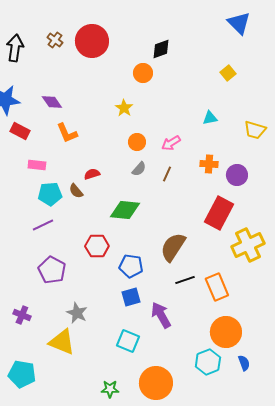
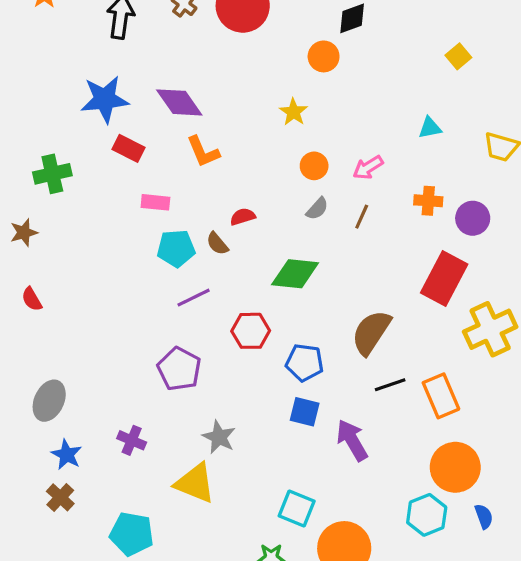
purple diamond: (52, 102) -> (179, 102), size x1.4
purple line: (43, 225) -> (194, 298), moved
blue square: (131, 297) -> (305, 412), turned 30
cyan square: (128, 341) -> (297, 509), moved

